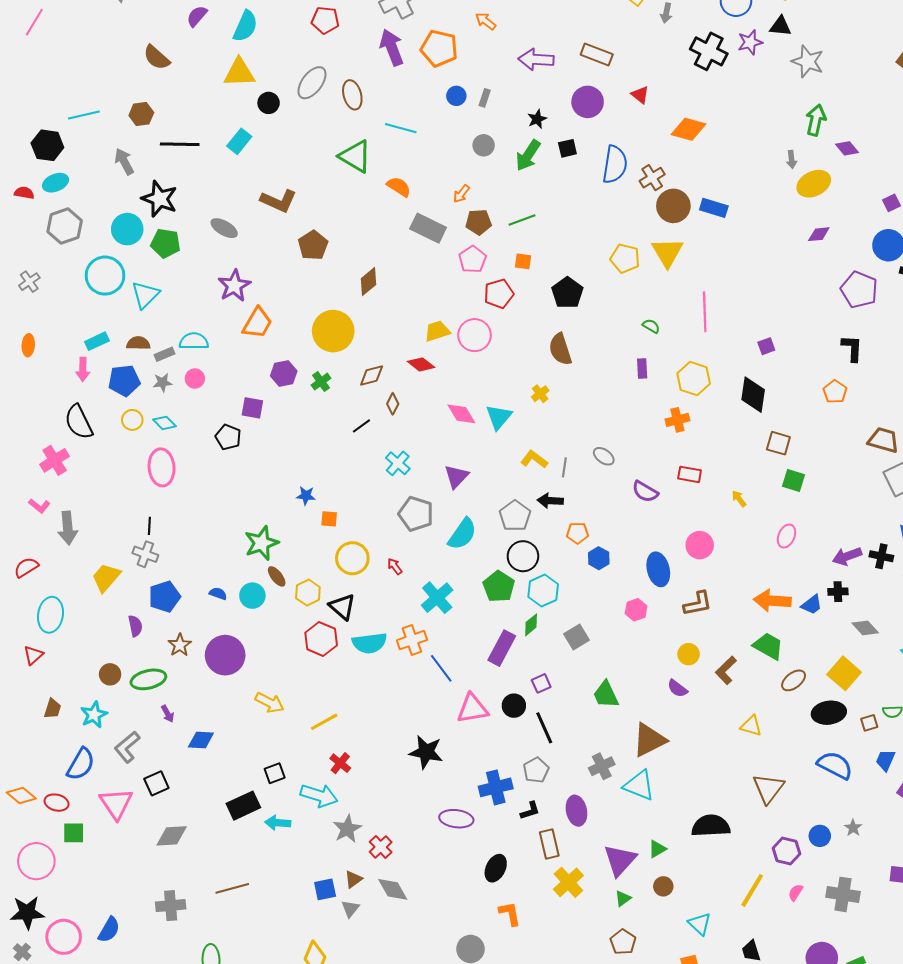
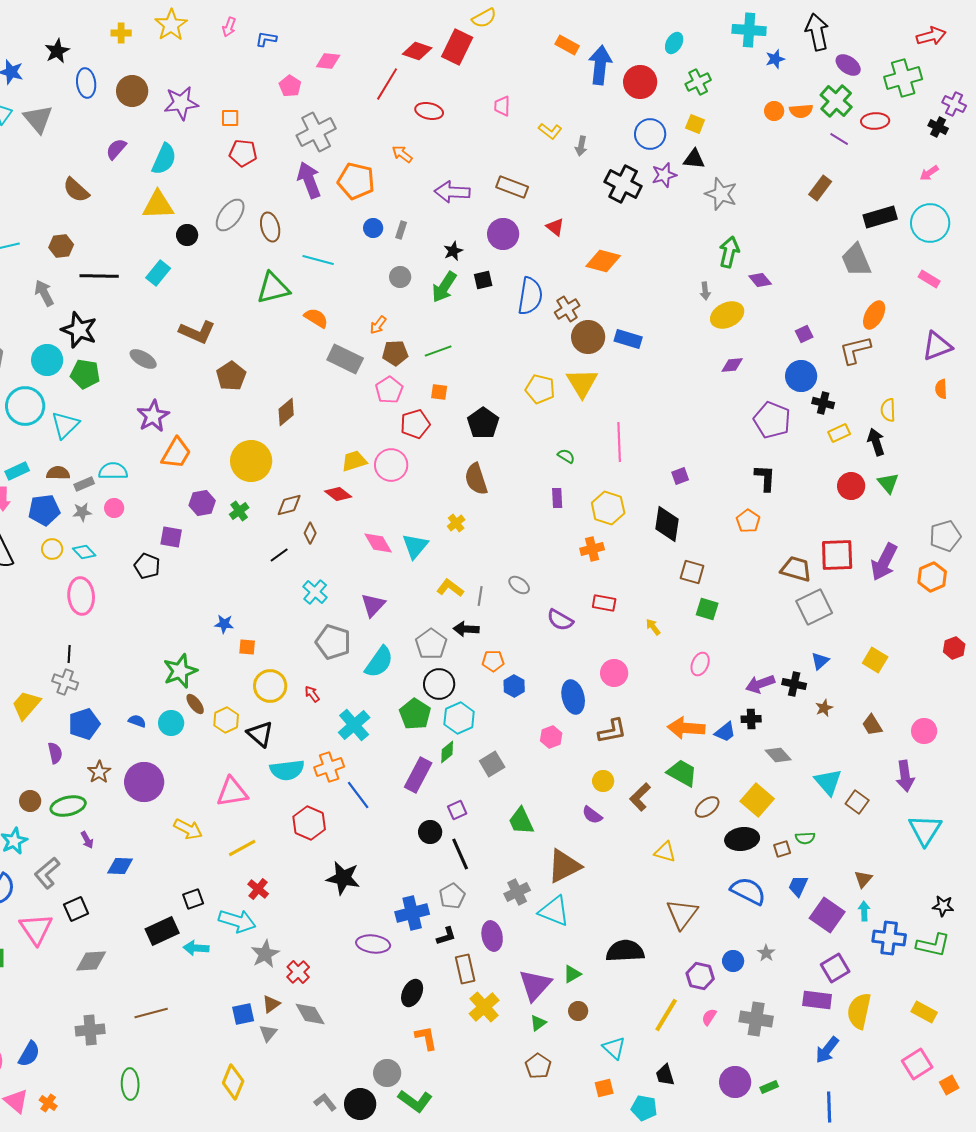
green triangle: (355, 156) -> (273, 288), turned -45
red hexagon: (321, 639) -> (309, 823), moved
pink triangle: (472, 709) -> (232, 792), moved

